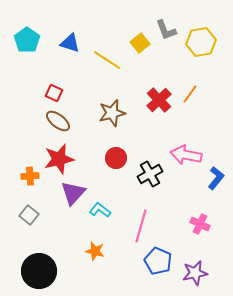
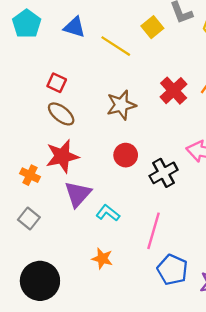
orange cross: (30, 176) -> (30, 175), turned 30

